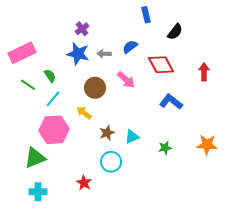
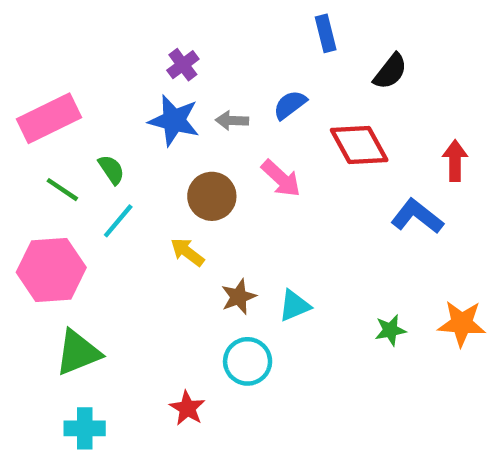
blue L-shape: (171, 102) -> (417, 216), moved
pink hexagon: (54, 130) -> (51, 270), moved
green star: (165, 148) -> (390, 330), moved

